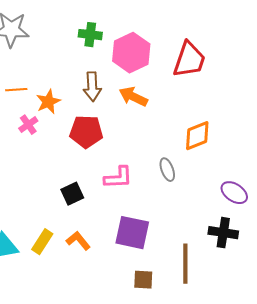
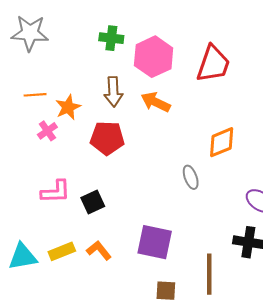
pink L-shape: (118, 178) -> (56, 192), moved
yellow rectangle: (42, 242) -> (62, 251), turned 35

